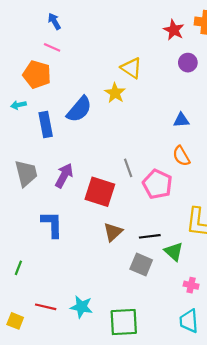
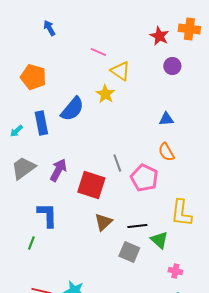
pink line: (52, 47) -> (98, 52), moved
cyan arrow: (18, 105) -> (16, 131), moved, turned -32
gray trapezoid: (26, 173) -> (23, 168), turned -112
green line: (18, 268) -> (31, 243), moved

